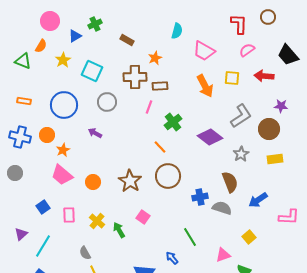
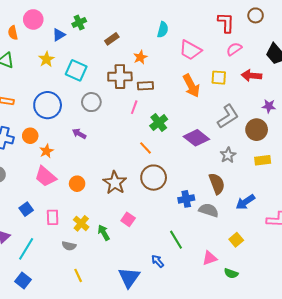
brown rectangle: (127, 40) -> (112, 39), turned -64
orange semicircle: (41, 46) -> (13, 33), moved, turned 136
gray semicircle: (85, 253) -> (69, 246), moved, turned -48

